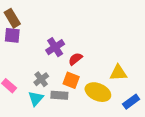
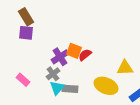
purple cross: (55, 47) -> (60, 57), moved
orange square: (71, 80) -> (74, 51), moved
cyan triangle: (36, 98) -> (57, 88), moved

